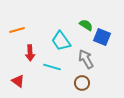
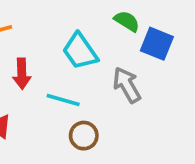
brown circle: (82, 83) -> (84, 136), moved

